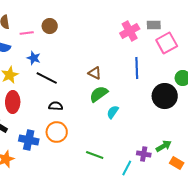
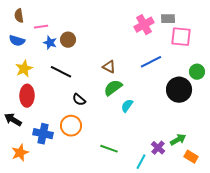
brown circle: (50, 26) -> (68, 40), moved
pink square: (167, 43) -> (181, 37), turned 35
blue star: (34, 58) -> (50, 43), moved
blue line: (137, 68) -> (151, 62), turned 65
black semicircle: (56, 106) -> (79, 100), moved, turned -144
purple cross: (144, 154) -> (158, 148), turned 32

